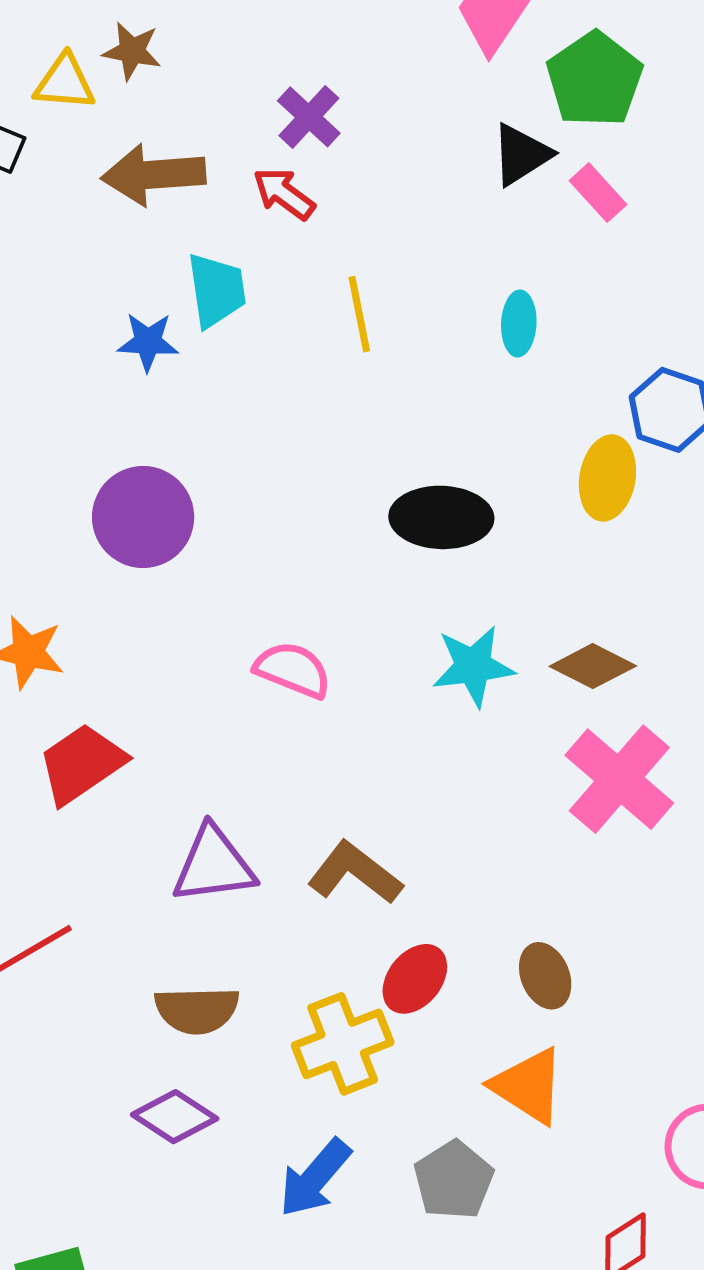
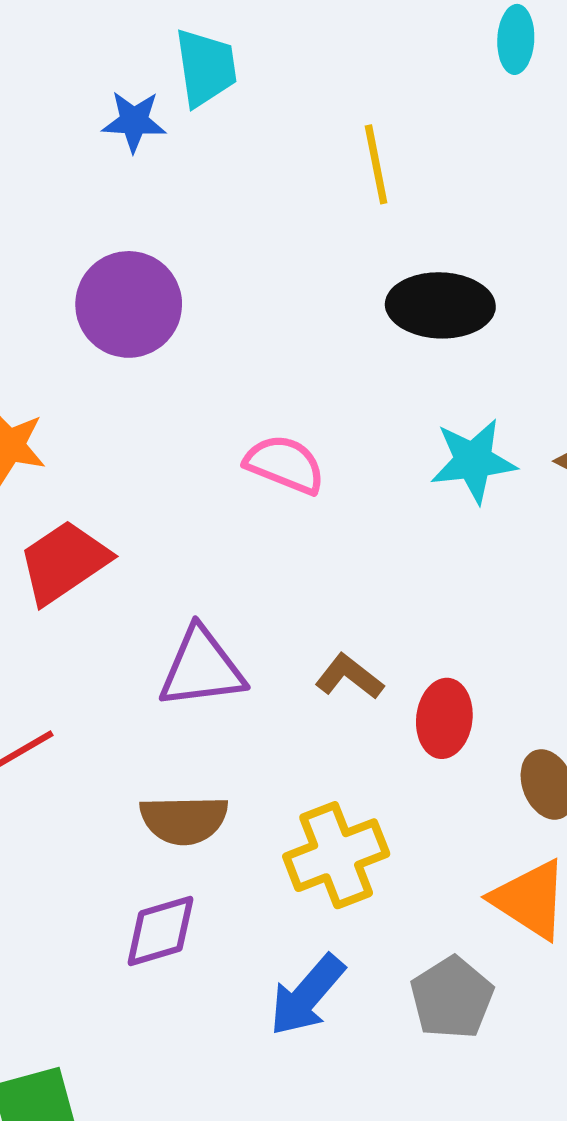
yellow line: (359, 314) -> (376, 164), moved
cyan ellipse: (519, 323) -> (516, 39), moved
brown L-shape: (355, 873) -> (349, 677), size x0.7
red ellipse: (415, 979) -> (444, 718), moved, turned -32
purple diamond: (175, 1117) -> (160, 931), turned -50

